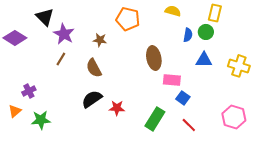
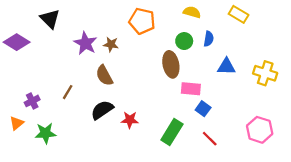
yellow rectangle: (215, 13) -> (239, 14), turned -72
green circle: (206, 32) -> (184, 41), moved
purple star: (64, 34) -> (85, 43), moved
brown line: (61, 59) -> (68, 92), moved

